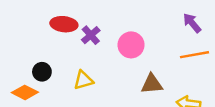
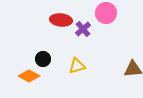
pink circle: (131, 45) -> (106, 13), moved

